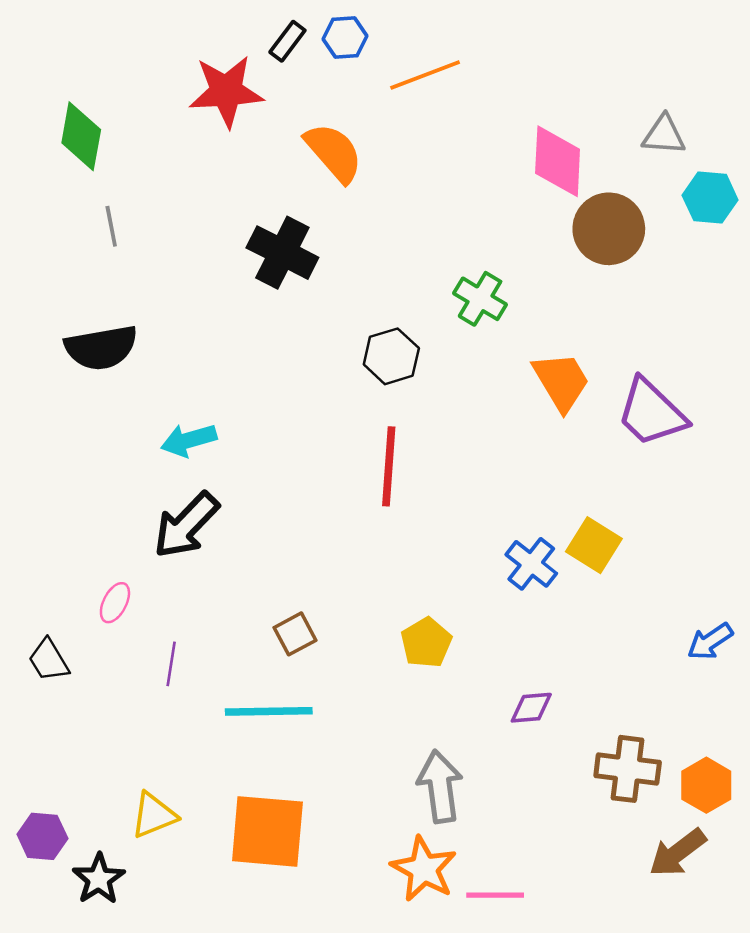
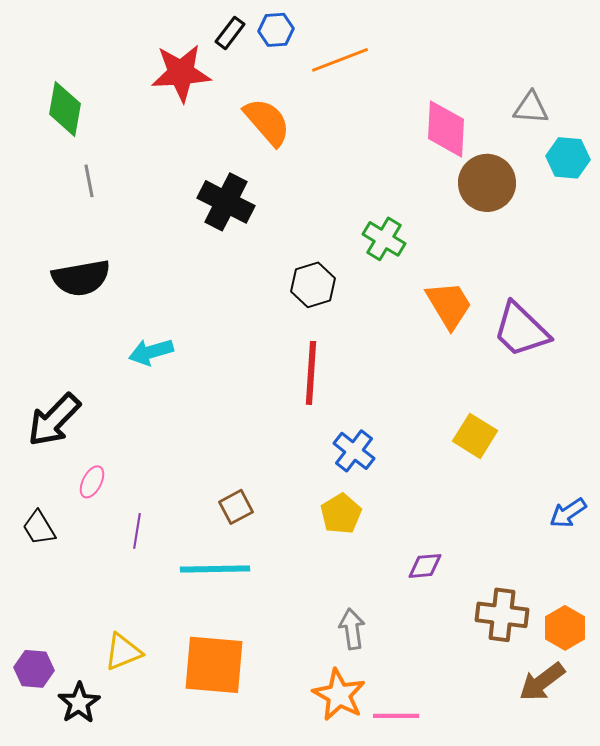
black arrow: (186, 525) -> (54, 420), moved
blue cross: (531, 564) -> (354, 451), moved
gray arrow: (440, 786) -> (352, 629), size x0.7

